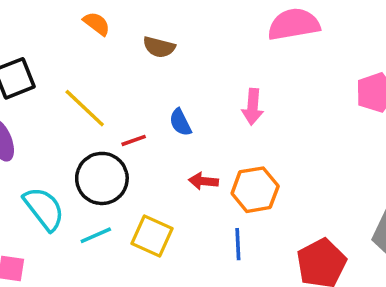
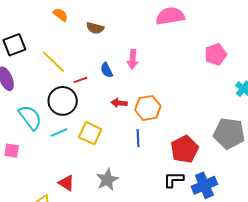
pink arrow: (253, 107) -> (133, 59), moved

